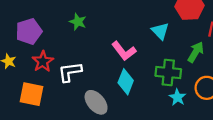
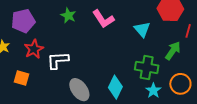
pink L-shape: (124, 51) -> (103, 19), moved
cyan diamond: (126, 82) -> (115, 87), moved
orange square: (32, 94) -> (22, 78), size x0.7

